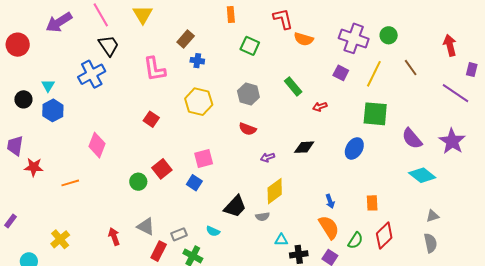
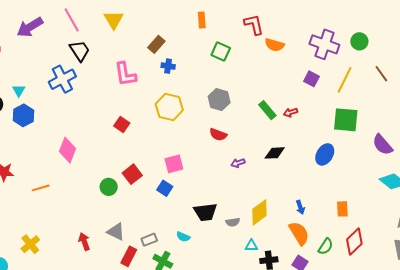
green rectangle: (293, 86) -> (267, 110), moved
yellow diamond: (275, 191) -> (259, 212), moved
black trapezoid: (235, 206) -> (205, 212), turned 40

